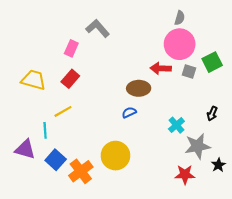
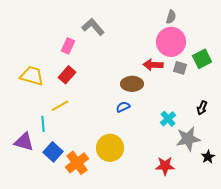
red star: (185, 174) -> (165, 166), moved

